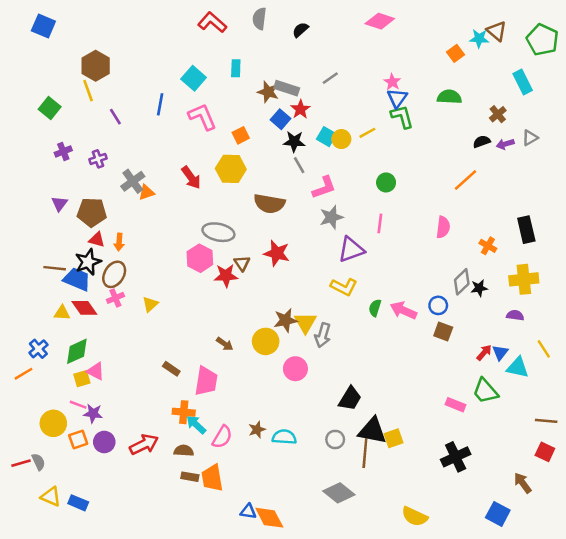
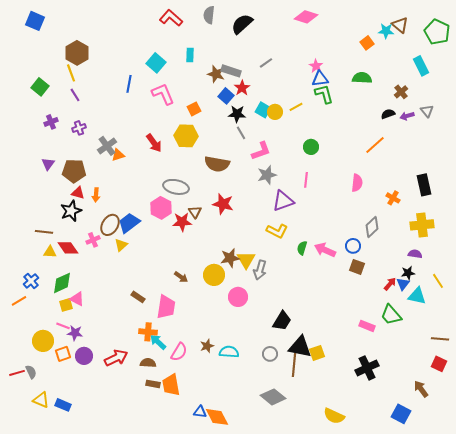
black semicircle: (300, 30) -> (242, 24), size x1.6
blue triangle: (397, 98) -> (320, 79), turned 48
purple line: (115, 117) -> (75, 95), moved
gray triangle: (530, 138) -> (427, 111), turned -40
brown line: (55, 268) -> (44, 232), moved
brown ellipse: (114, 274) -> (110, 225), moved
blue trapezoid: (77, 279) -> (129, 223), moved, turned -60
black star: (479, 288) -> (408, 273), moved

